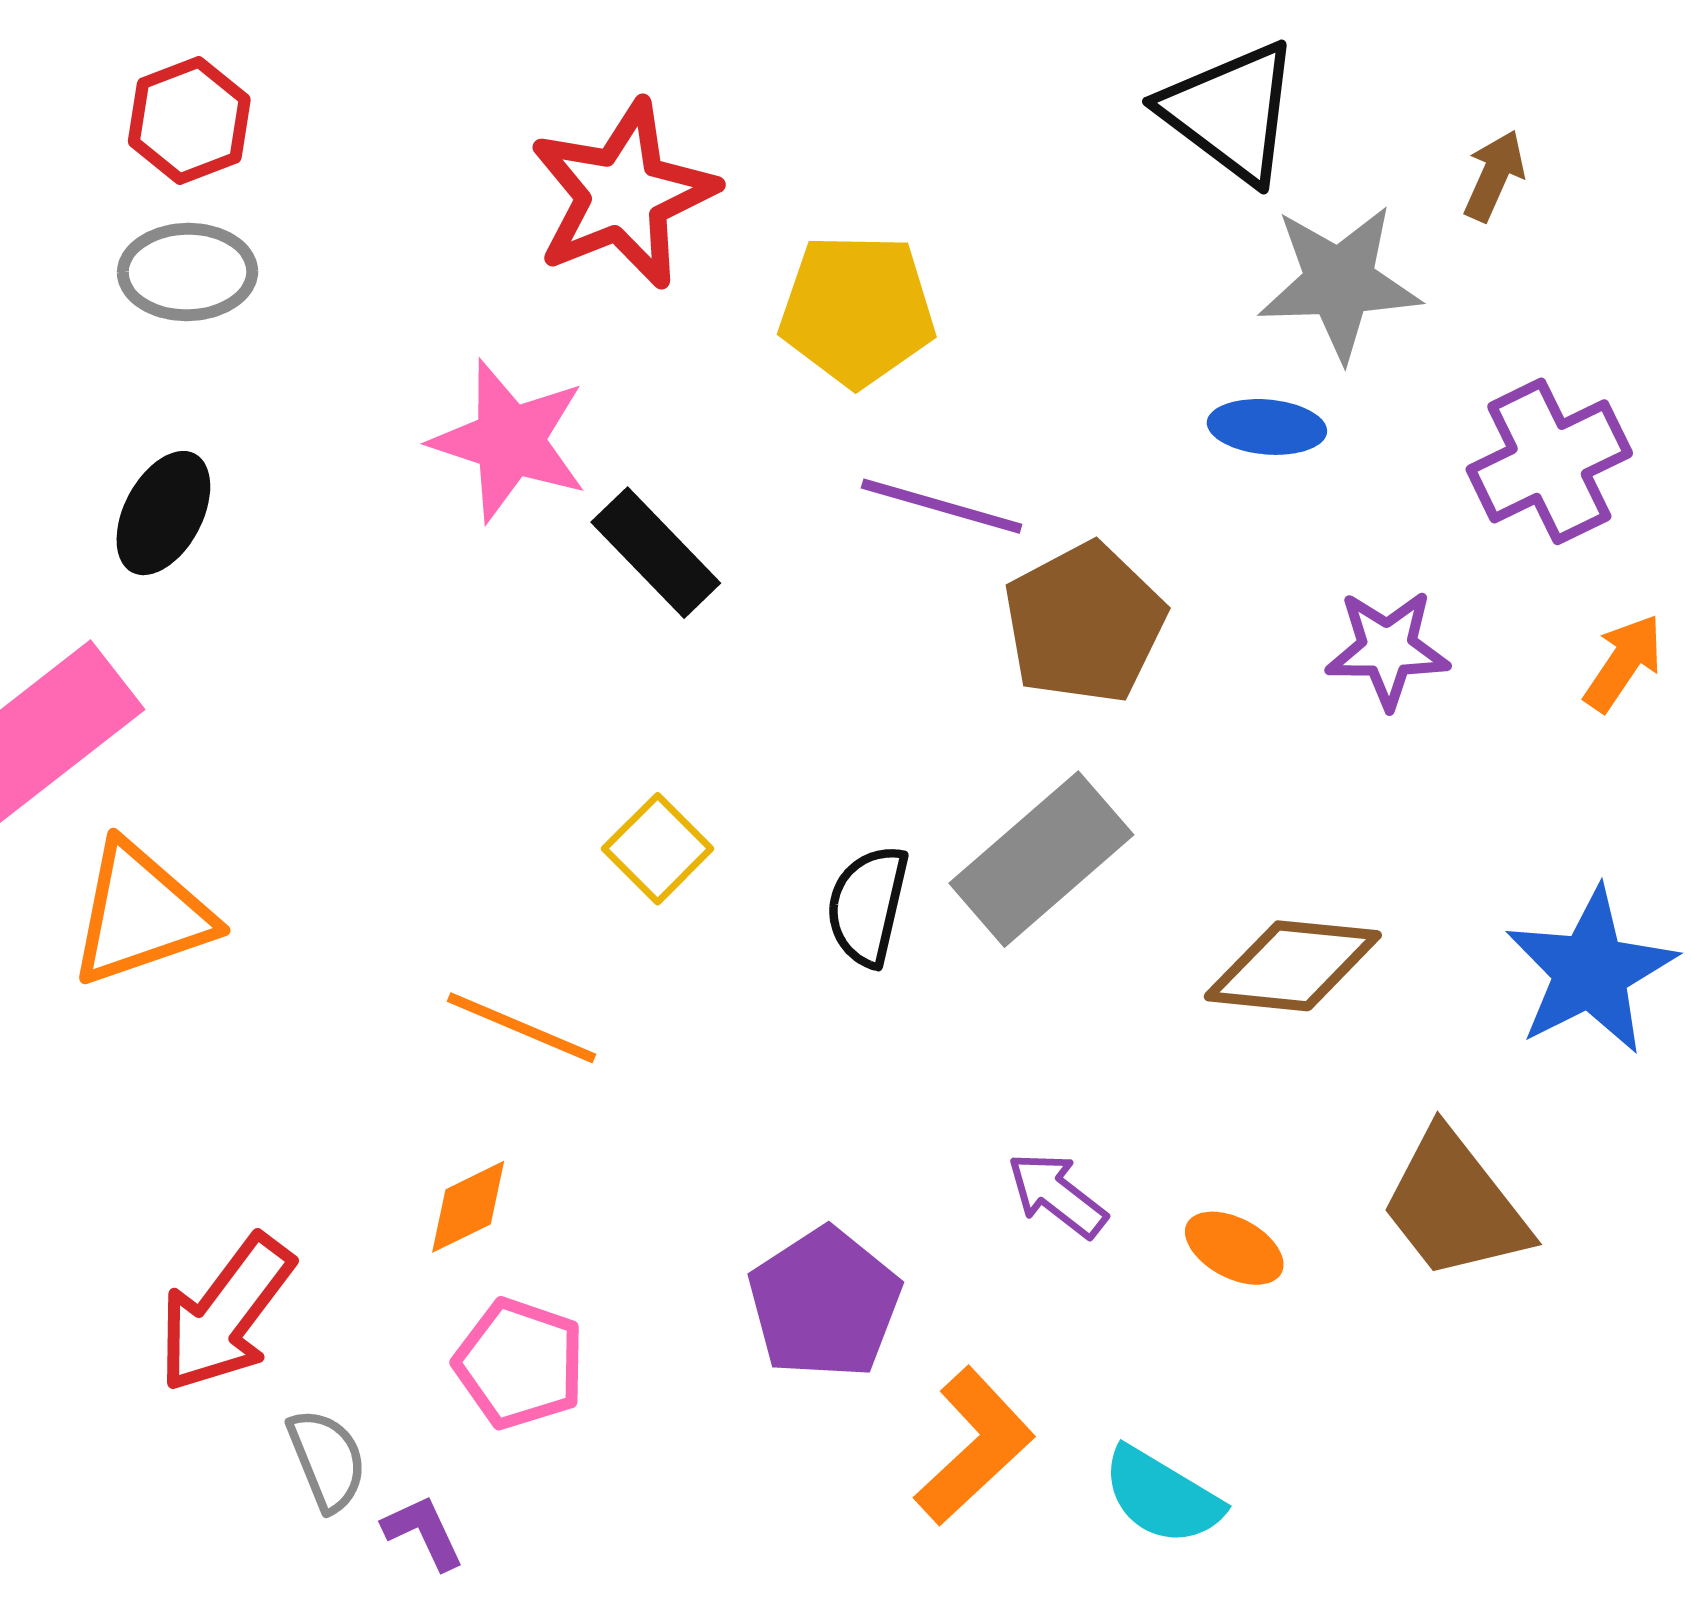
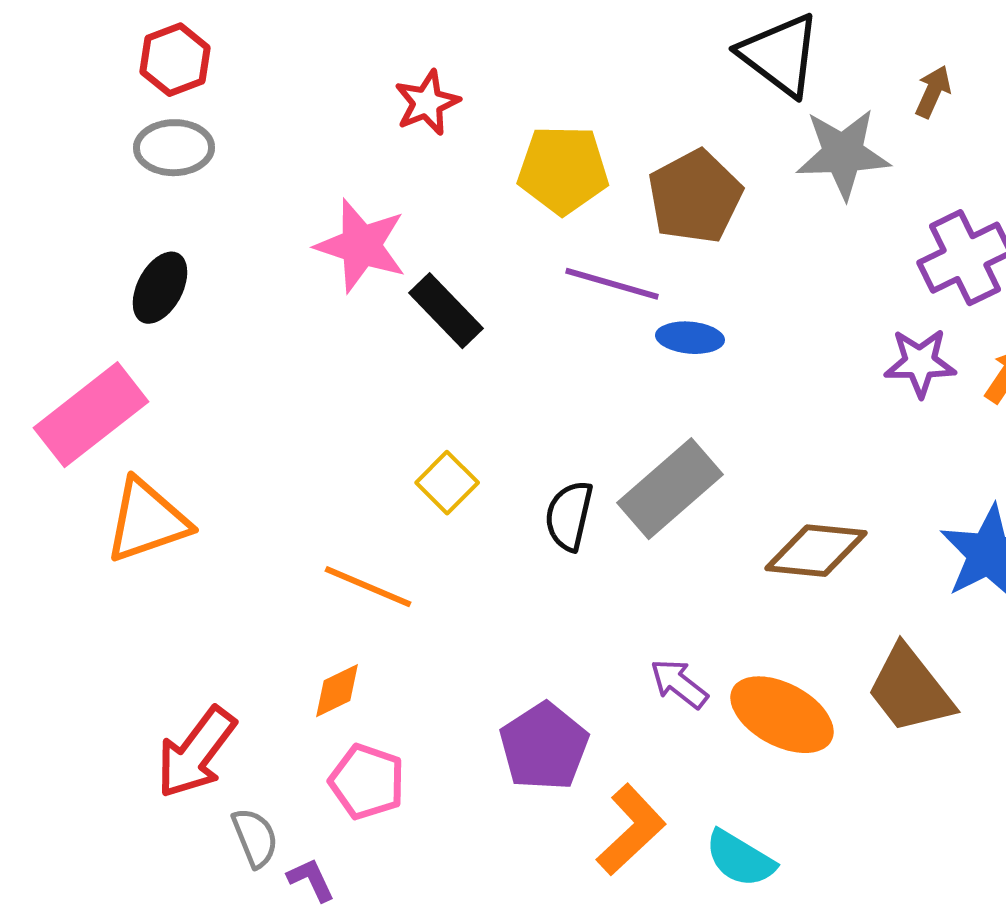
red star: (623, 195) -> (427, 103), size x0.6
blue ellipse: (1267, 427) -> (690, 338), moved
brown pentagon: (1084, 623) -> (695, 197), moved
purple star: (1387, 649) -> (920, 363), moved
orange ellipse: (1234, 1248) -> (782, 715), size x1.8

